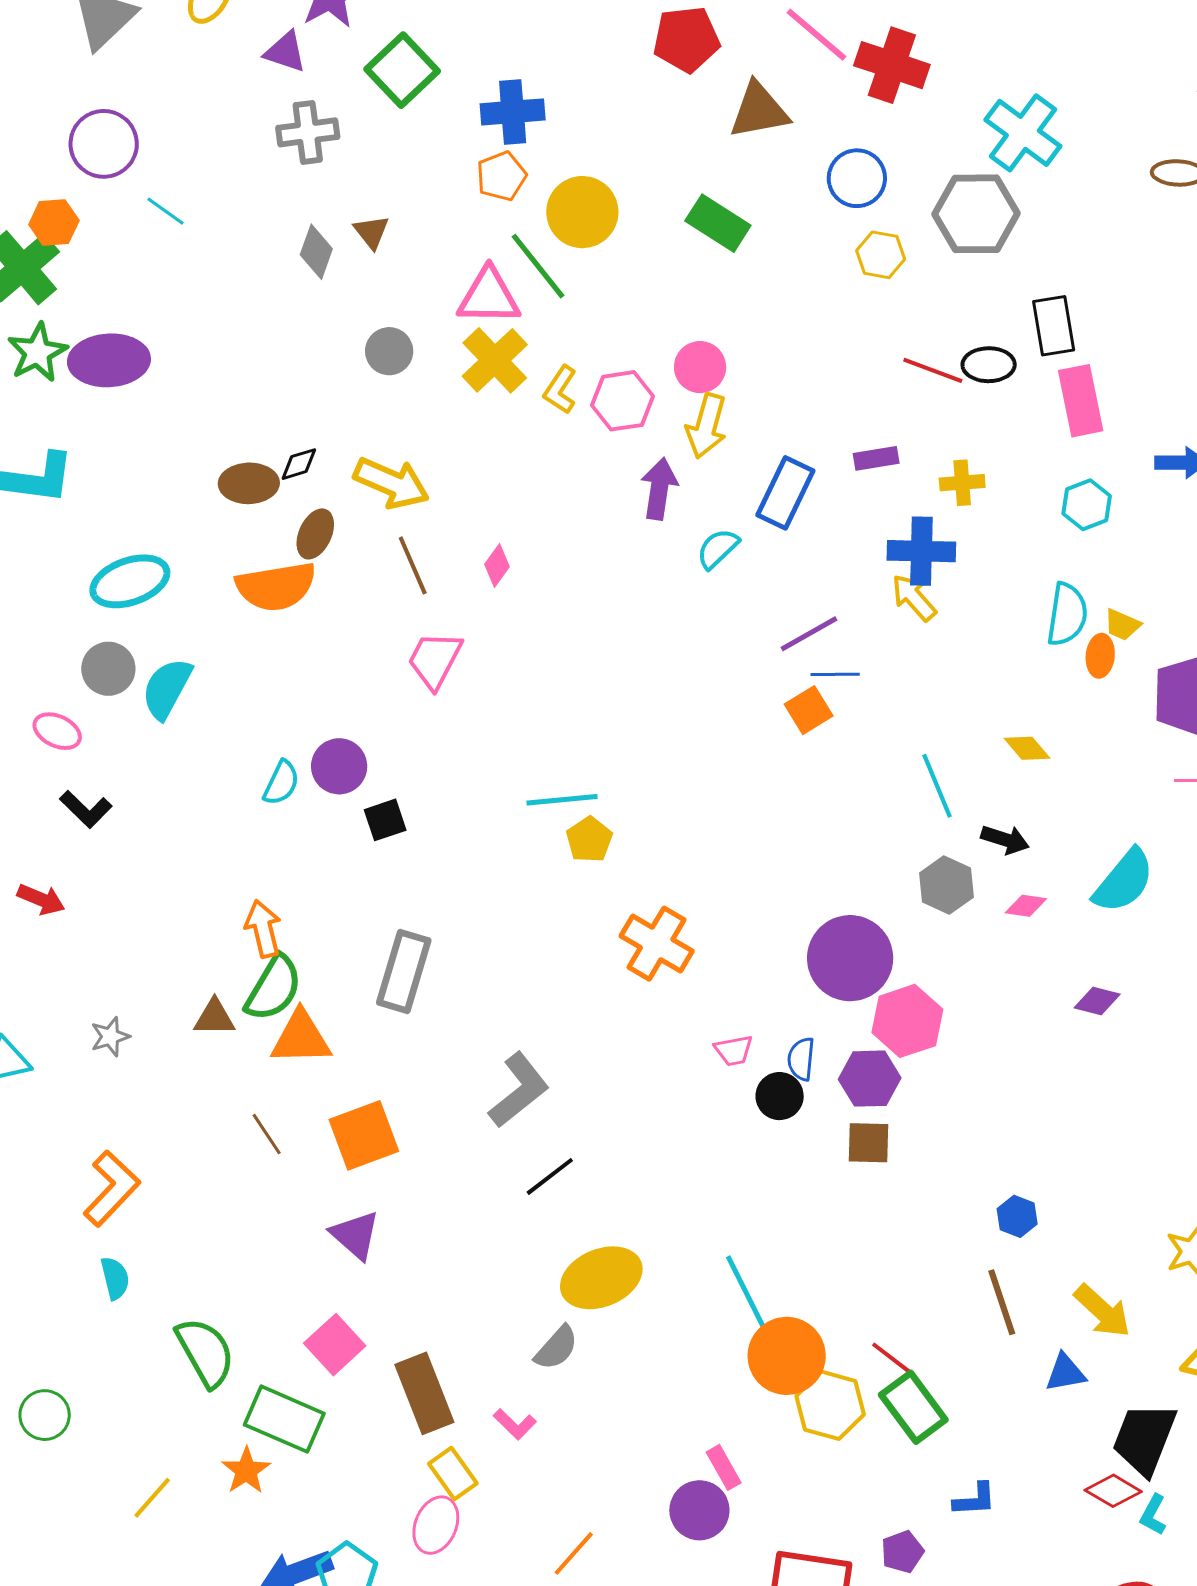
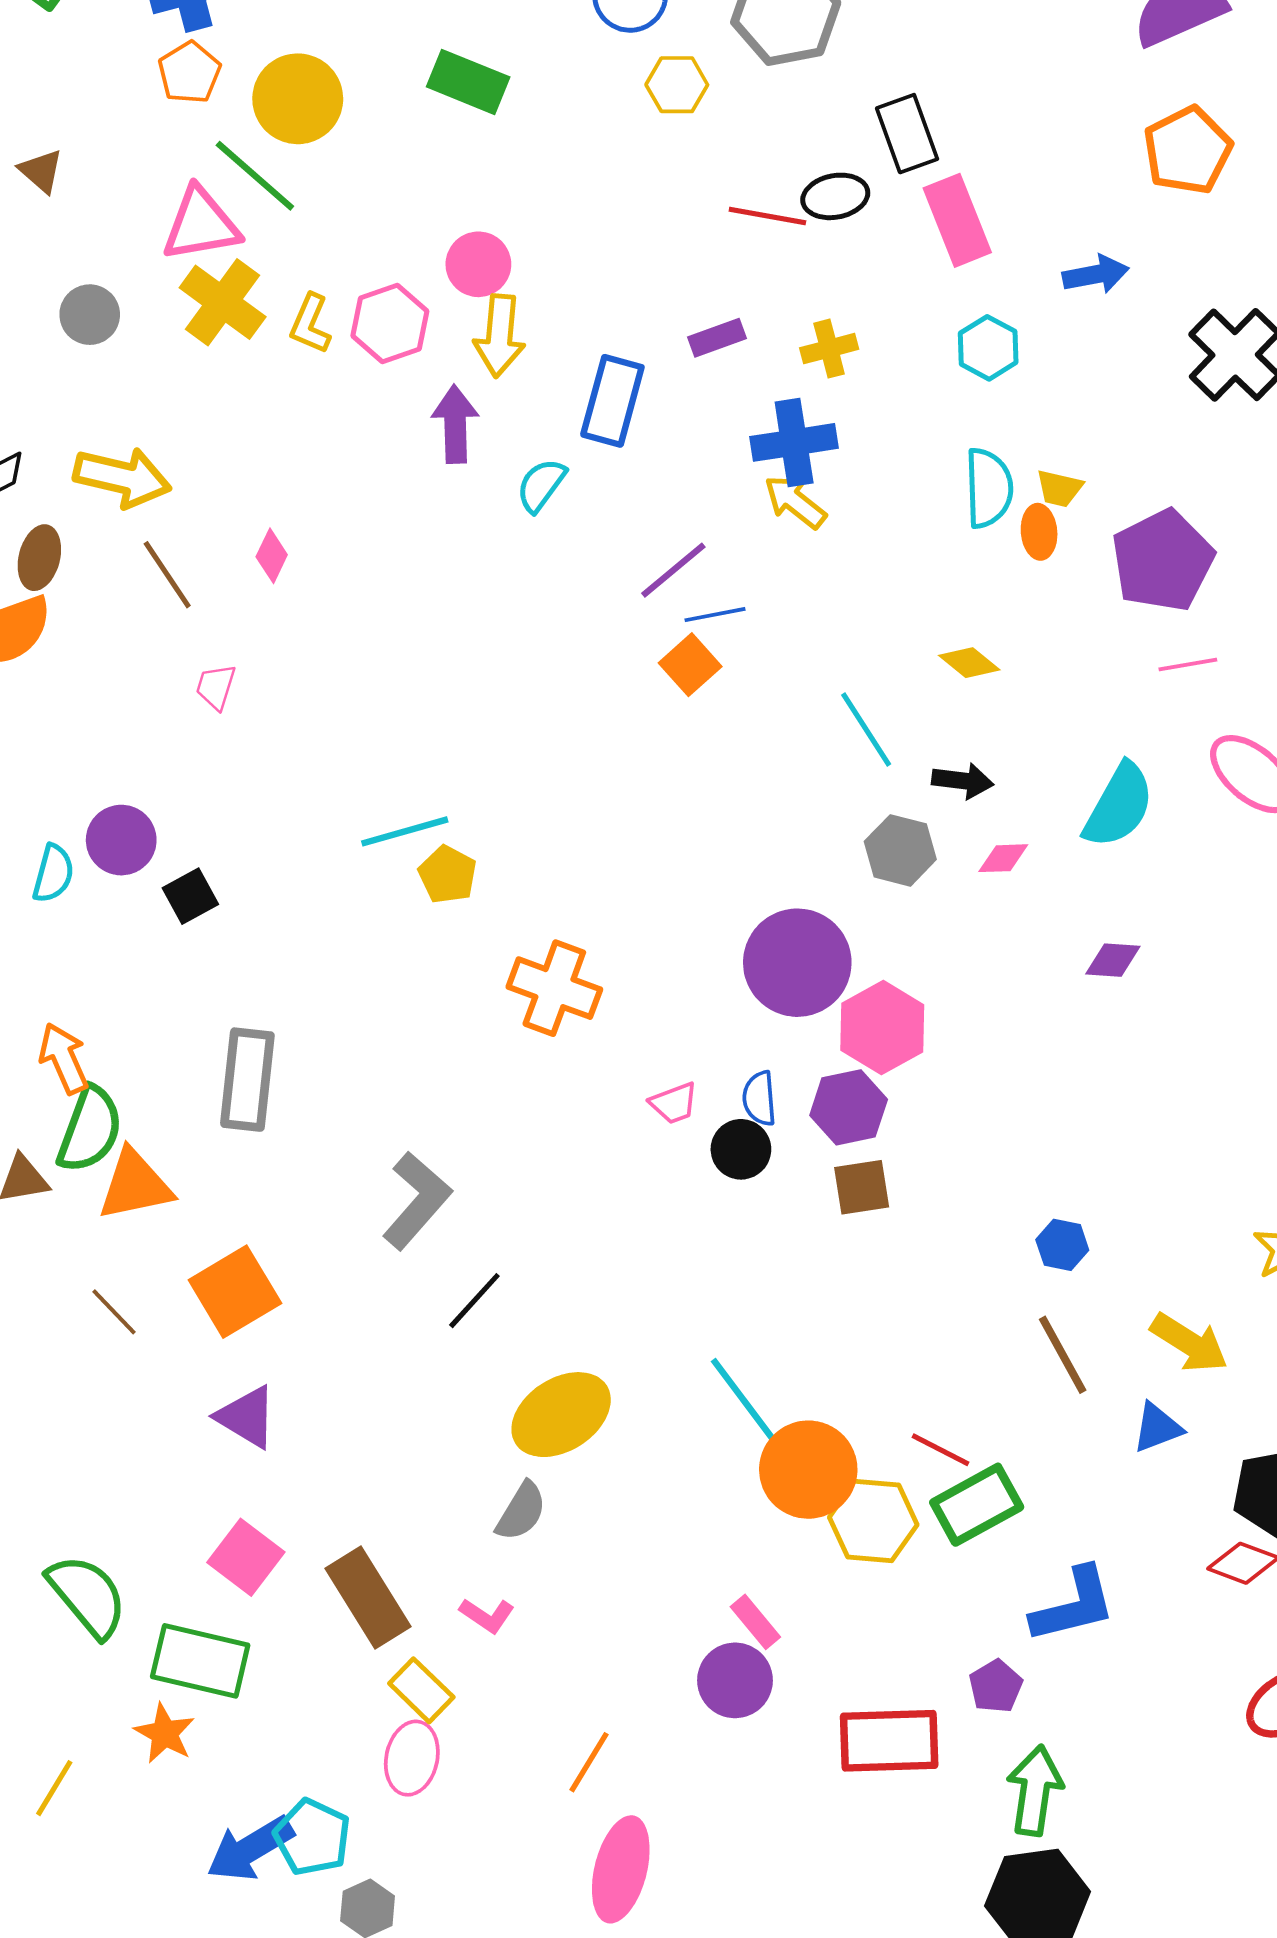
pink trapezoid: (435, 660) -> (216, 687), size x0.6
green rectangle: (913, 1407) -> (977, 1505), turned -72
blue L-shape: (975, 1500) -> (1074, 1605), size x1.6

